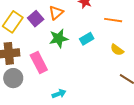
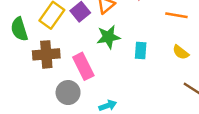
cyan rectangle: (87, 39) -> (141, 51), moved, turned -56
gray circle: (13, 78) -> (68, 93), moved

